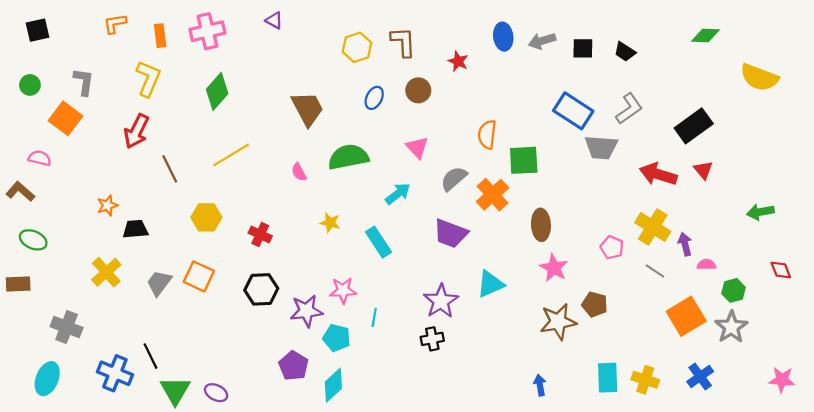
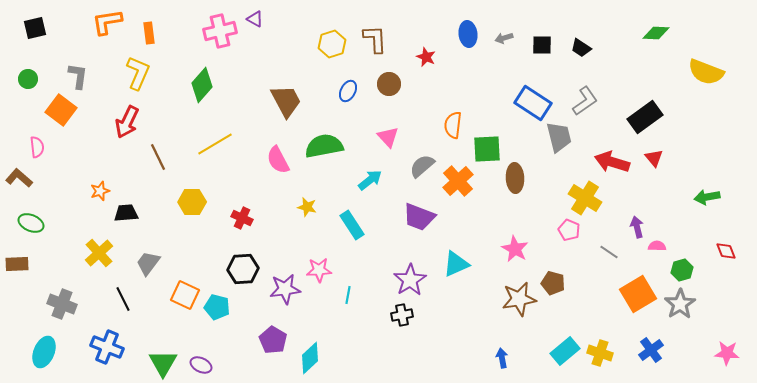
orange L-shape: (115, 24) -> (107, 22), size x1.4
pink cross: (207, 31) -> (220, 31), moved
gray arrow: (542, 41) -> (504, 38), size x0.7
gray trapezoid: (601, 147) -> (559, 137), turned -108
pink semicircle: (40, 158) -> (37, 147), turned 70
pink semicircle: (299, 172) -> (278, 160), size x1.6
brown ellipse: (541, 225) -> (515, 178), moved
yellow cross: (653, 227) -> (585, 198), moved
orange square: (199, 276) -> (185, 295), moved
cyan pentagon: (337, 338) -> (217, 307), moved
black line: (150, 356) -> (123, 299), moved
cyan rectangle: (608, 378) -> (565, 351), turned 52

